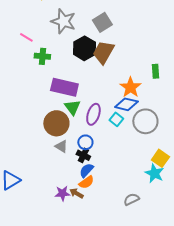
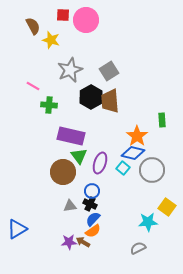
gray star: (63, 21) -> (70, 70), turned 30
brown trapezoid: (103, 52) -> (110, 101), turned -35
gray triangle: (61, 146) -> (70, 206), moved, turned -40
cyan star: (154, 173) -> (148, 222), moved, turned -30

